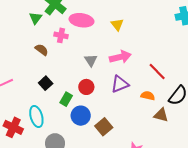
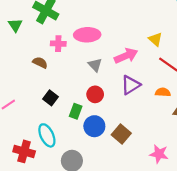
green triangle: (35, 18) -> (15, 25), moved
pink ellipse: (81, 20) -> (87, 35), moved
yellow triangle: (117, 25) -> (155, 39), moved

